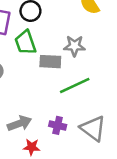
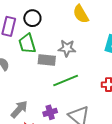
gray arrow: (20, 123) -> (19, 109), turned -30
purple cross: (58, 125) -> (50, 112), turned -32

